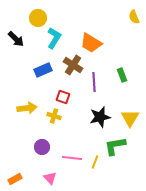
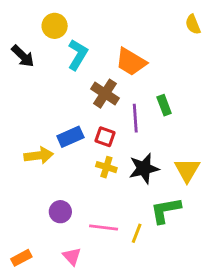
blue rectangle: (43, 70) -> (70, 137), moved
green rectangle: (122, 75) -> (164, 105), moved
red square: (63, 97) -> (105, 137), moved
yellow cross: (54, 116) -> (106, 167), moved

